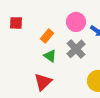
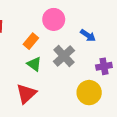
pink circle: (76, 22) -> (54, 19), moved

